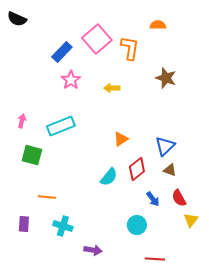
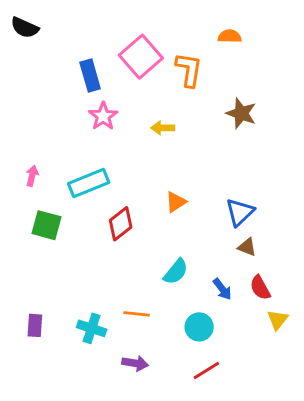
blue rectangle: (62, 52) -> (90, 76), turned -60
red diamond: (137, 169) -> (121, 224), moved
cyan semicircle: (109, 177) -> (176, 272), moved
orange line: (47, 197) -> (137, 314), moved
red line: (155, 259) -> (206, 371), moved, turned -36

